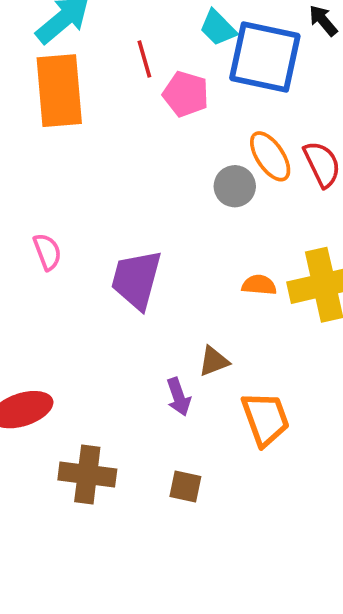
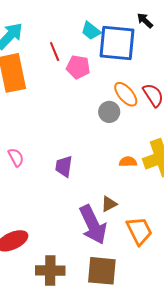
purple trapezoid: (136, 279) -> (64, 166), size x0.7
purple arrow: (179, 397) -> (93, 225), size x2.0
brown square: (185, 487) -> (102, 271), size x1.8

